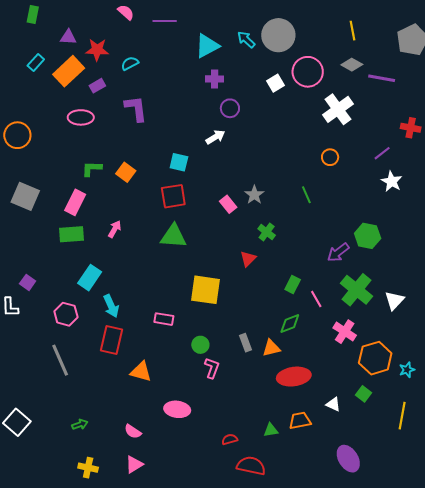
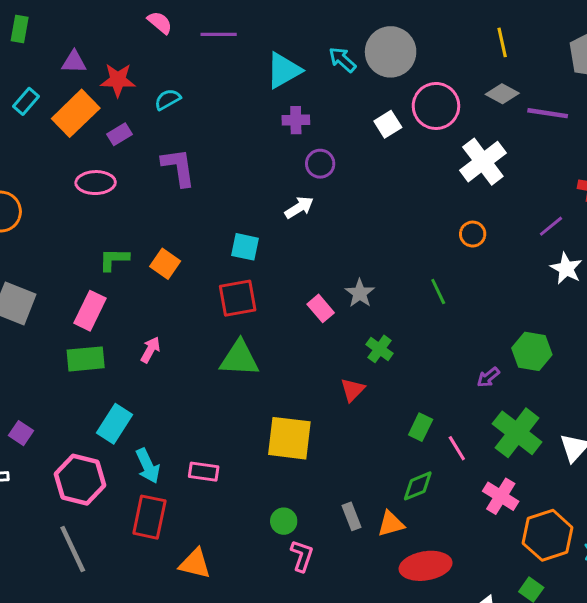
purple arrow: (338, 252) -> (488, 377), size x0.7
pink hexagon: (66, 314) -> (80, 480), size x1.4
pink rectangle: (164, 319) -> (204, 472), moved

